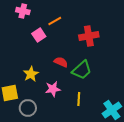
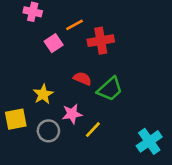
red cross: (89, 36) -> (101, 41), moved
yellow line: (79, 99) -> (93, 130), moved, turned 40
gray circle: (28, 108) -> (48, 131), moved

